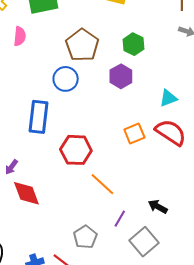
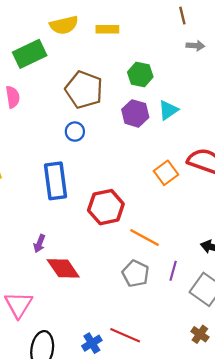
blue circle: (66, 79) -> (75, 132), size x0.7
cyan triangle: (168, 98) -> (168, 110), moved
gray pentagon: (85, 237) -> (136, 274), moved

